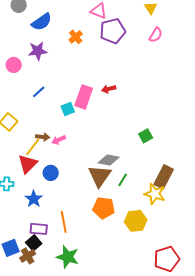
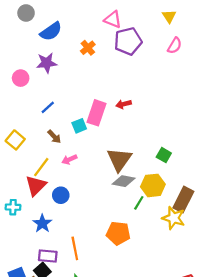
green square: (146, 136) -> (164, 155), turned -32
brown arrow: (43, 137) -> (54, 137), moved, turned 40
brown triangle: (100, 176) -> (119, 159), moved
yellow hexagon: (136, 221) -> (153, 185), moved

